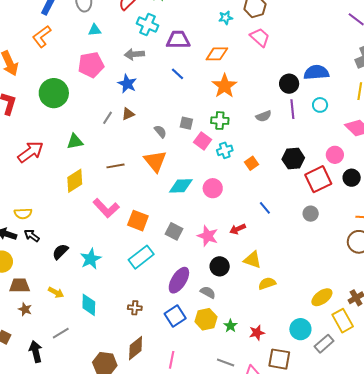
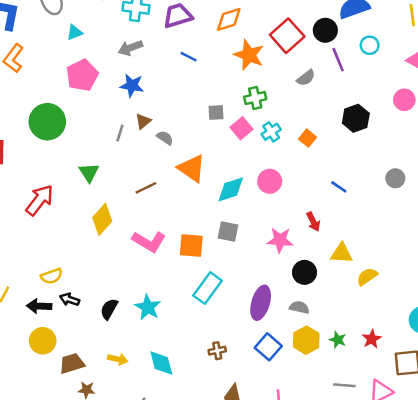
gray semicircle: (160, 131) -> (165, 138), moved
pink square: (203, 141) -> (241, 128), turned 30
green triangle: (75, 142) -> (89, 172), turned -36
red square: (318, 179) -> (287, 36), moved
red arrow: (238, 229) -> (313, 222), turned -77
gray square: (174, 231) -> (228, 231), moved

